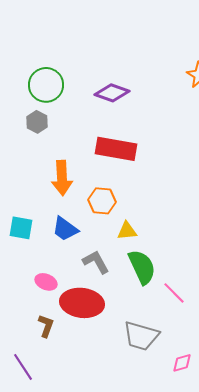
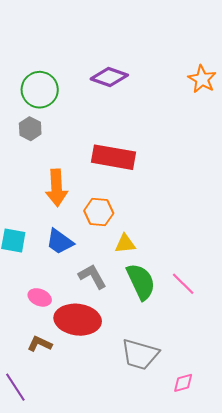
purple diamond: (112, 93) -> (109, 77), moved
pink line: (174, 293) -> (183, 284), moved
brown L-shape: (46, 326) -> (40, 344), turned -85

